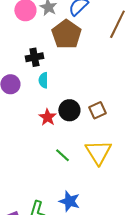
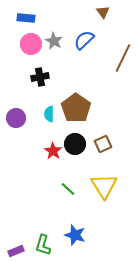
brown pentagon: (66, 34) -> (76, 108), moved
black cross: (34, 57) -> (40, 77), moved

